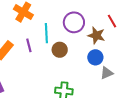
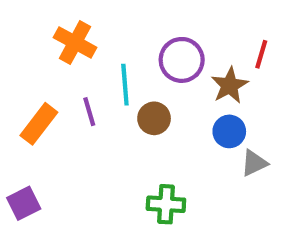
red line: (112, 21) -> (261, 54), turned 48
brown star: (96, 35) -> (230, 85), turned 30

